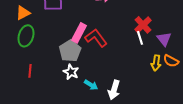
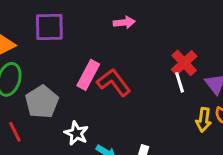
gray pentagon: (70, 51) -> (42, 102), moved
red line: (30, 71) -> (15, 132), turned -32

